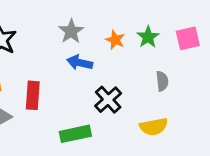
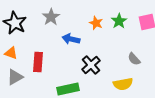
gray star: (71, 31) -> (51, 17), moved
gray semicircle: (162, 81) -> (134, 59), moved, turned 144

